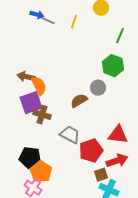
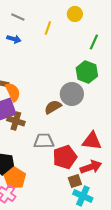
blue arrow: (37, 15) -> (14, 39), moved
gray line: (48, 21) -> (18, 17), moved
gray circle: (98, 88) -> (72, 94), size x1.5
gray trapezoid: (70, 135) -> (44, 141), turned -30

